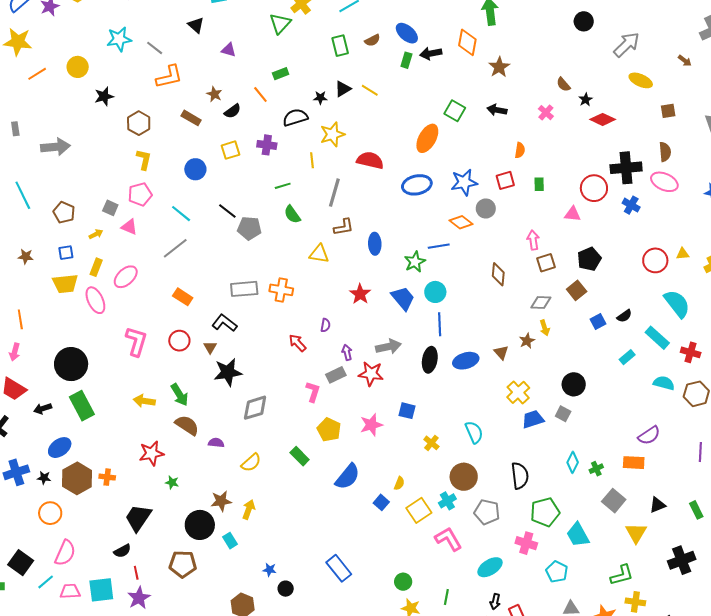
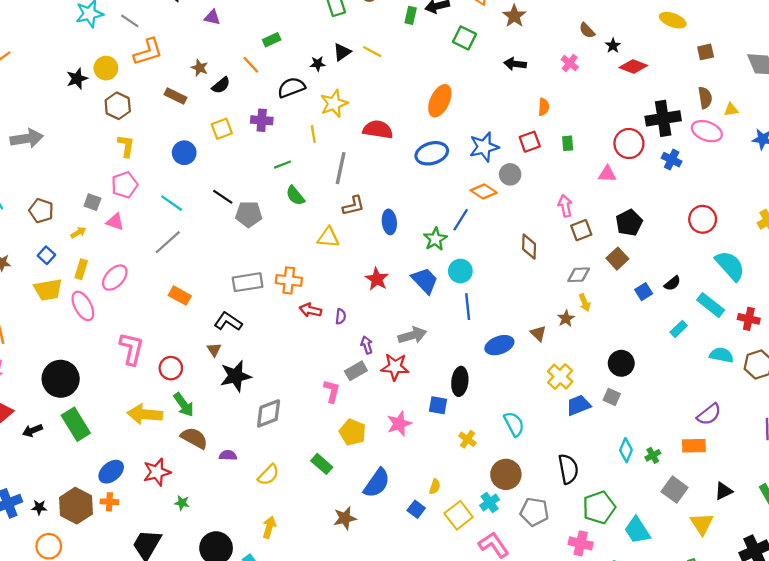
yellow circle: (78, 67) -> (106, 68), moved
green square: (455, 111) -> (464, 38), moved
blue line: (439, 246) -> (461, 220), turned -45
blue square: (66, 253) -> (46, 255), turned -35
yellow triangle: (683, 254) -> (731, 110), moved
red circle: (179, 341) -> (171, 368), moved
red arrow: (297, 343) -> (310, 310), moved, turned -30
black ellipse: (430, 360) -> (460, 381), moved
yellow arrow: (144, 401) -> (145, 414), size x1.4
blue ellipse: (60, 448) -> (111, 472), moved
brown star: (221, 501) -> (345, 518), moved

